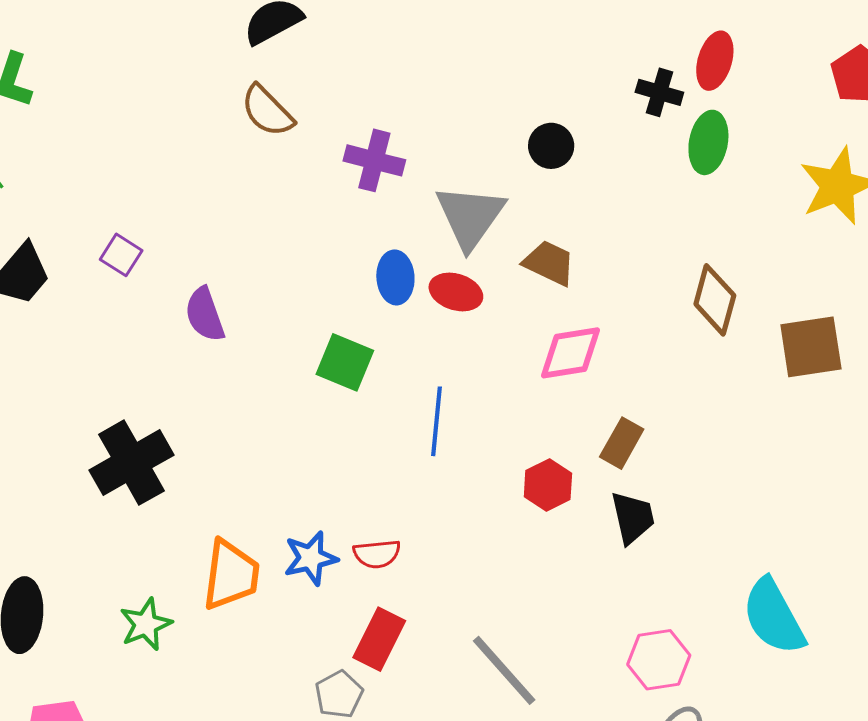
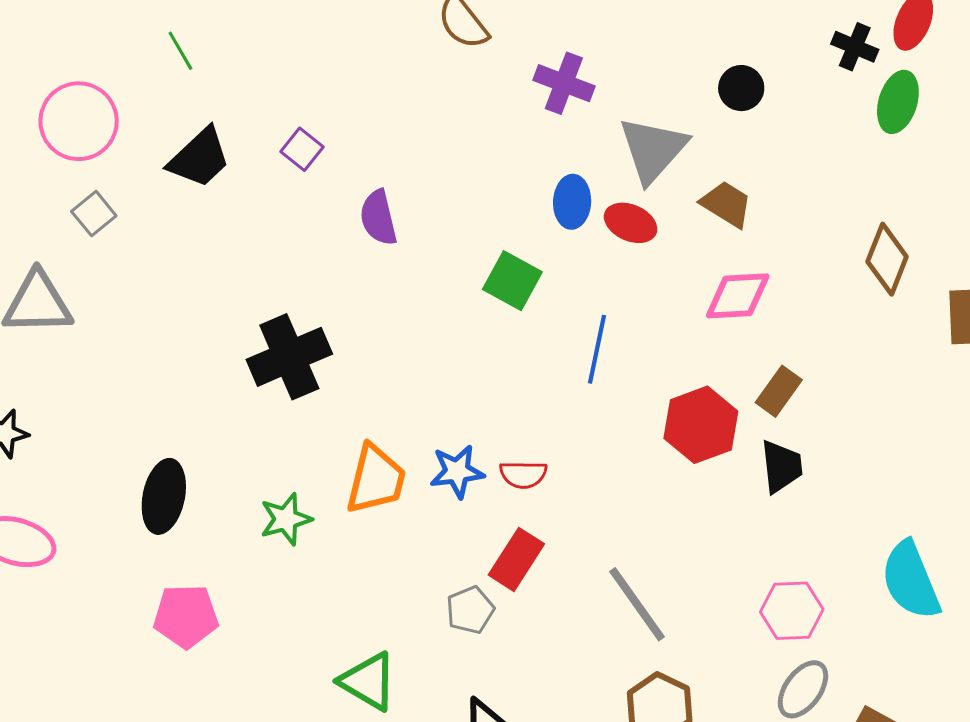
red hexagon: (548, 485) -> (701, 425), size x1.5

